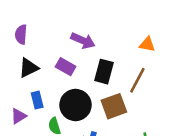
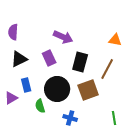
purple rectangle: (66, 67) -> (49, 58), turned 35

